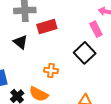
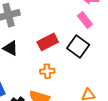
red rectangle: (47, 27) -> (48, 42), moved

